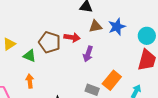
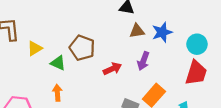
red arrow: (72, 37) -> (112, 69), moved, turned -35
purple arrow: (88, 54) -> (143, 61), moved

